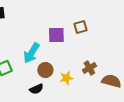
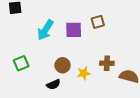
cyan arrow: (31, 53) -> (45, 30), moved
brown cross: (89, 68) -> (107, 63), turned 32

